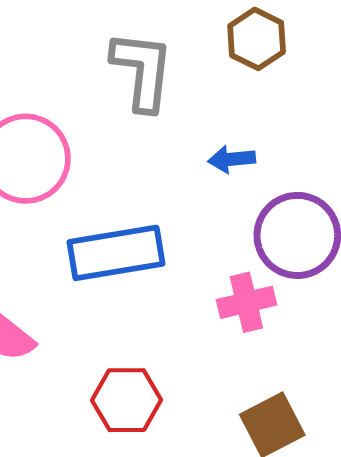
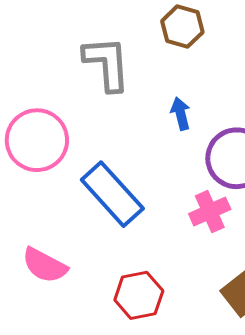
blue arrow: (232, 159) -> (181, 114), turned 92
blue rectangle: (116, 253) -> (112, 194), turned 68

